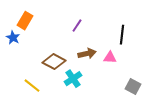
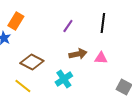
black line: (122, 35) -> (103, 23), moved
brown diamond: (54, 62) -> (32, 62), moved

